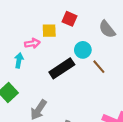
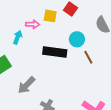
black rectangle: (62, 68) -> (55, 52), turned 30

